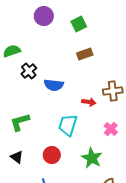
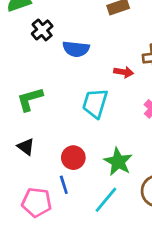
red circle: (52, 155) -> (73, 158), moved
green star: (92, 158) -> (118, 162), moved

